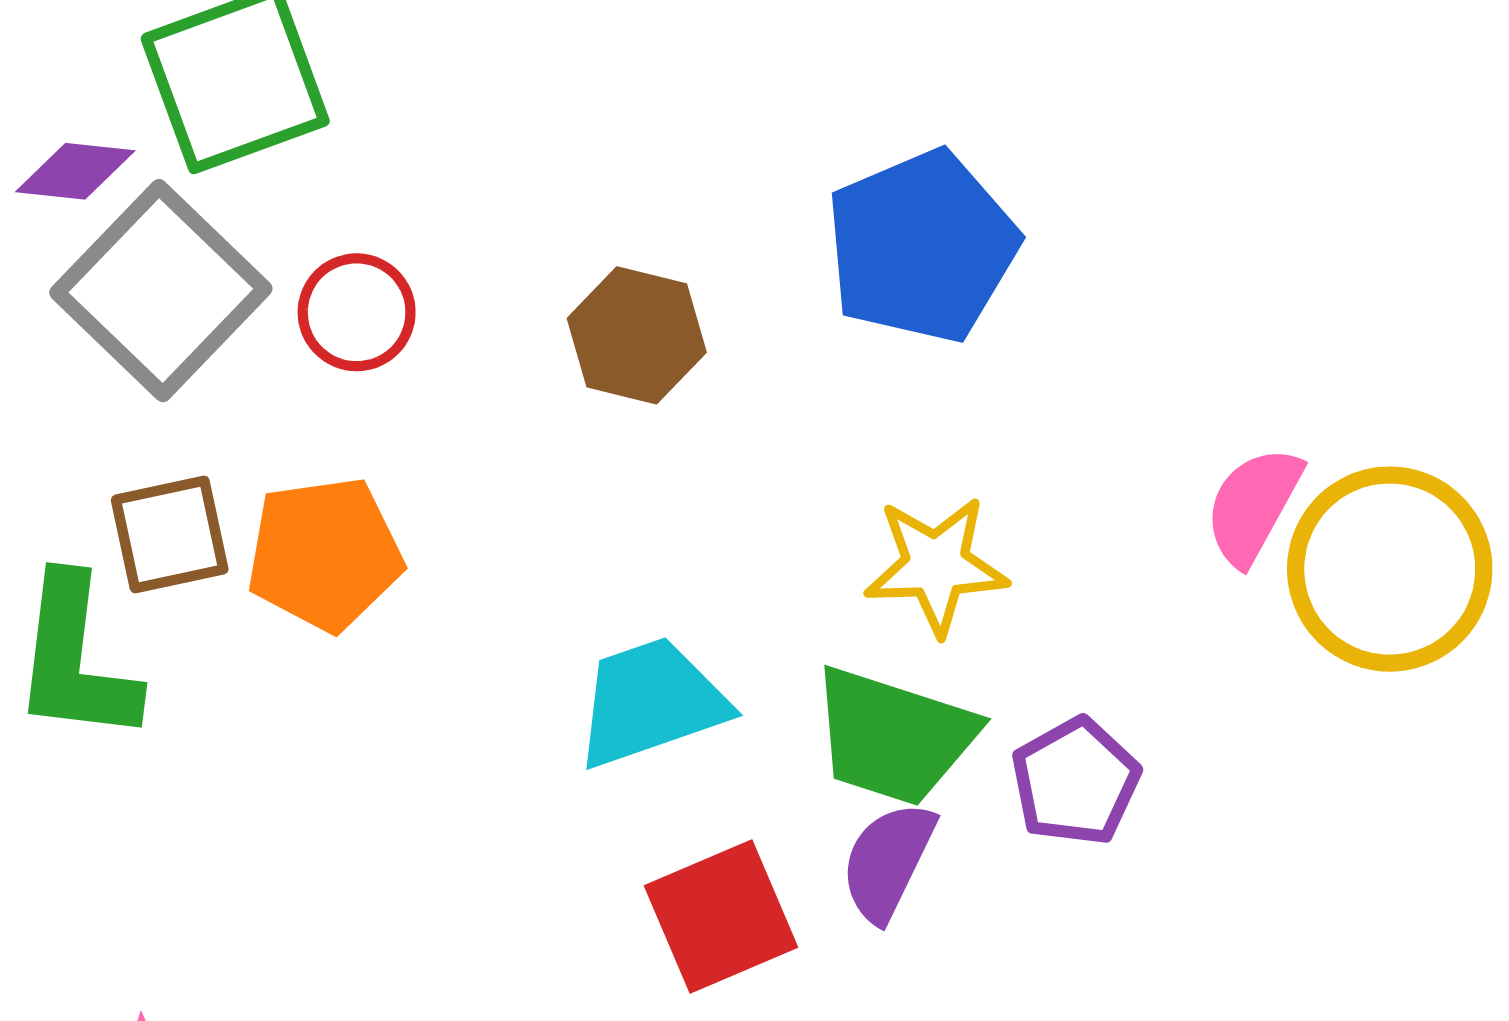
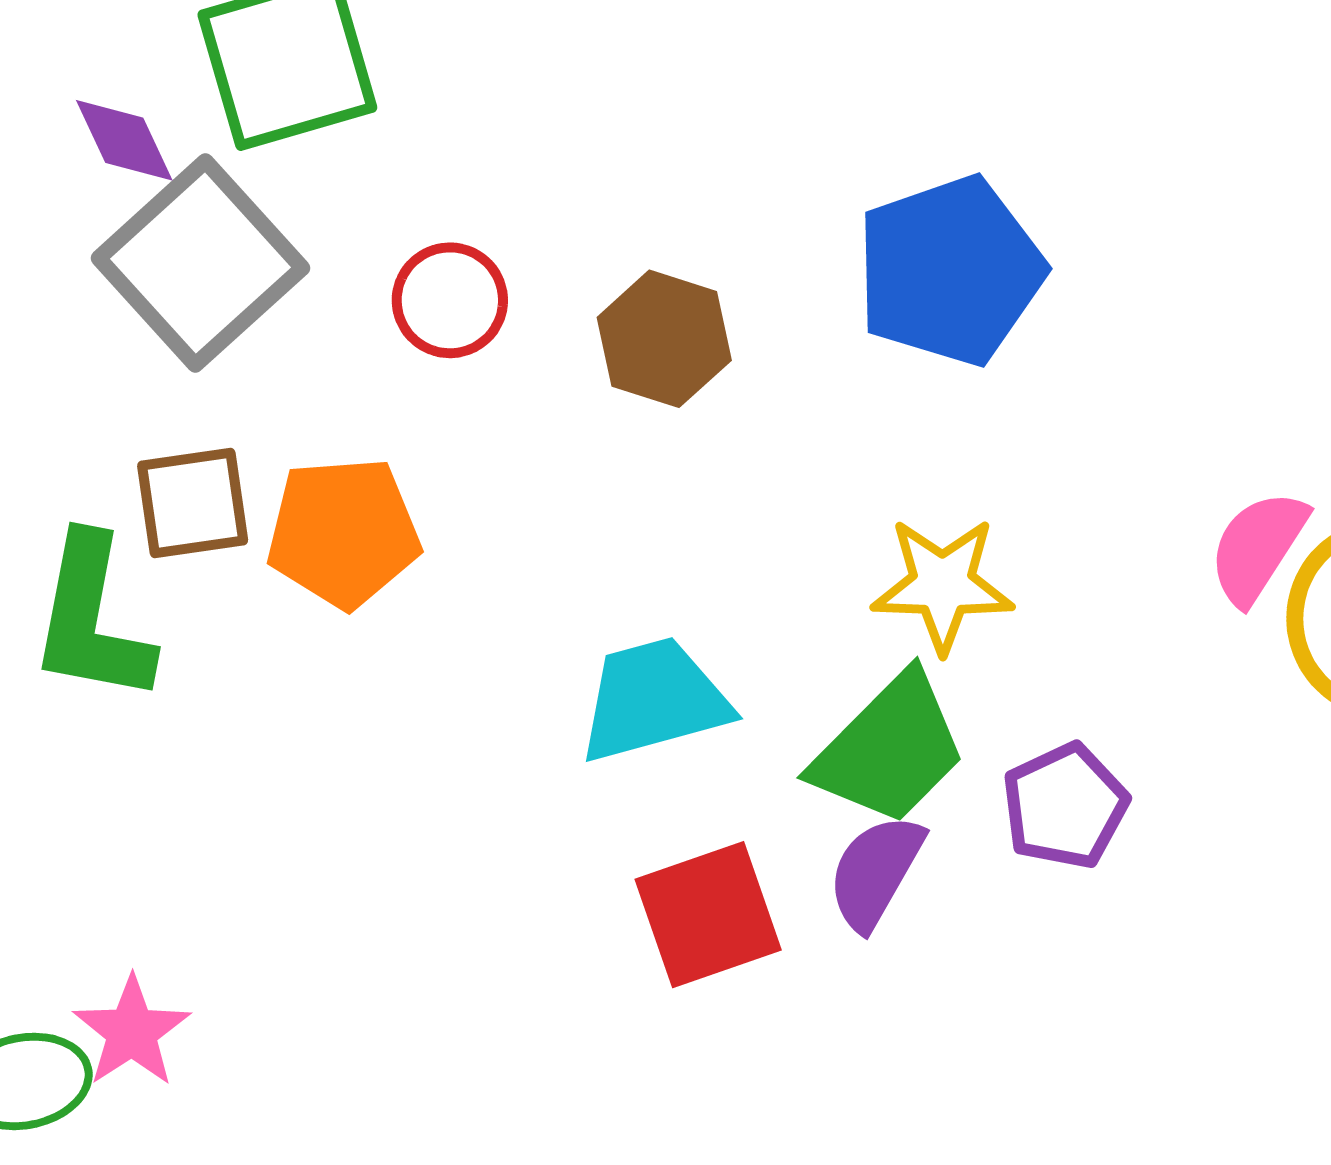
purple diamond: (75, 171) -> (124, 140), turned 55
red circle: (357, 312) -> (450, 300), moved
green trapezoid: (894, 736) -> (889, 749), turned -67

